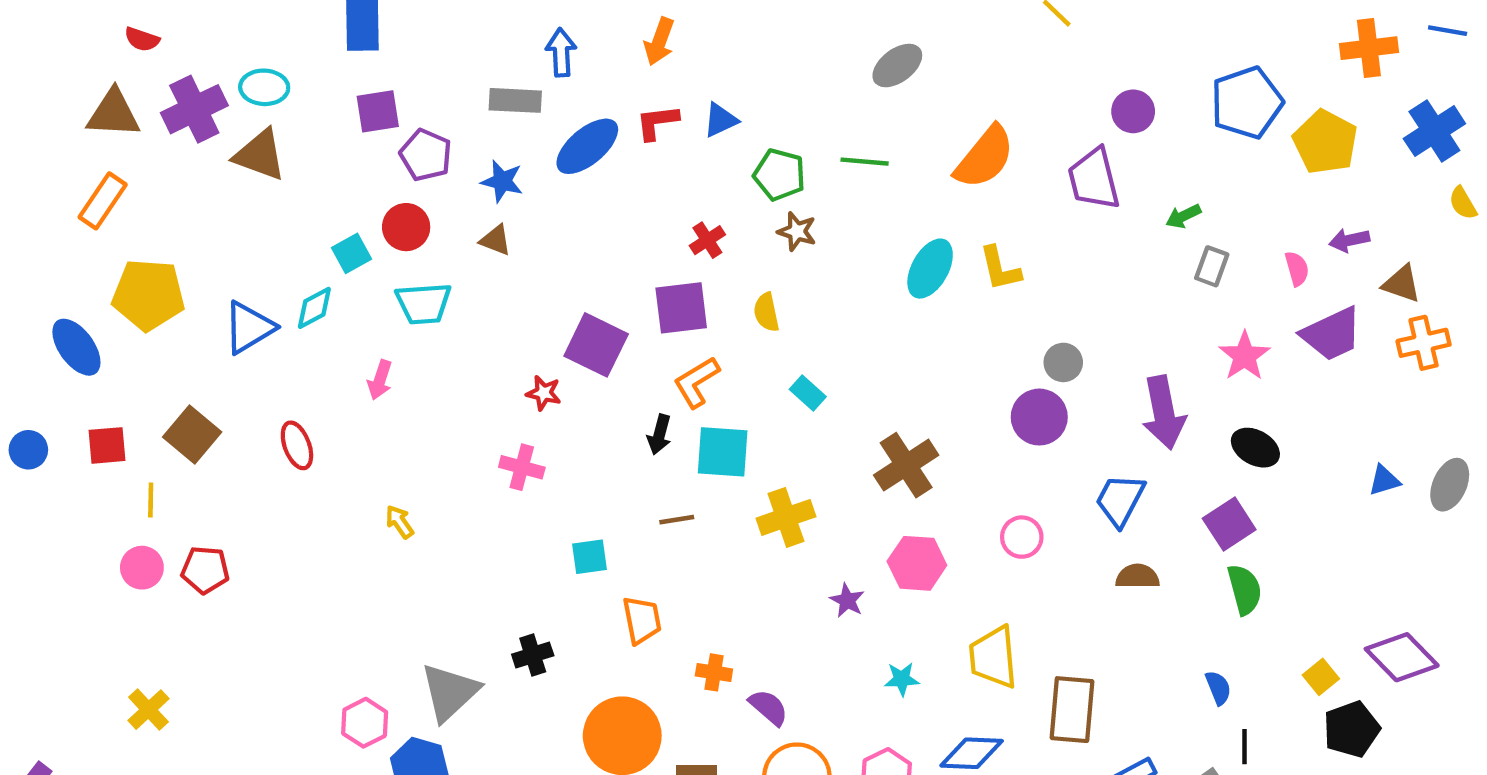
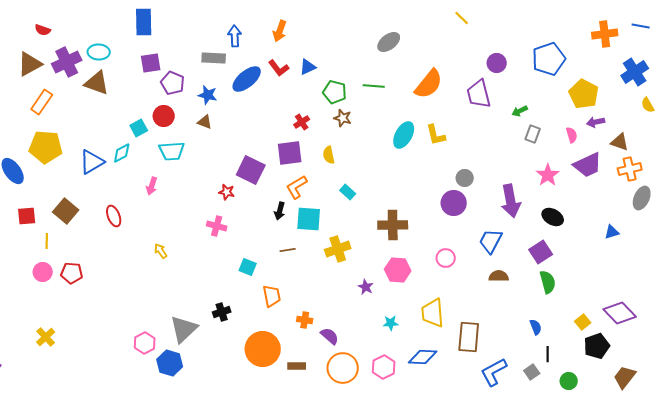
brown triangle: (114, 114) -> (30, 64), turned -32
red L-shape: (657, 122) -> (279, 68), turned -120
yellow pentagon: (1325, 142) -> (584, 94), moved
orange rectangle: (103, 201) -> (42, 102), moved
brown cross: (906, 465) -> (393, 225), turned 32
gray ellipse: (1450, 485) -> (642, 198), moved
cyan square: (589, 557) -> (248, 267), turned 30

